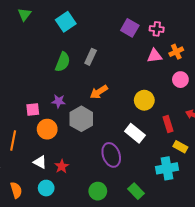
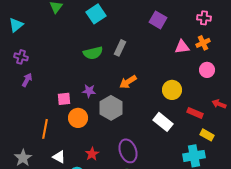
pink cross: (157, 29) -> (204, 18), moved
green semicircle: (63, 62) -> (93, 53), turned 54
red rectangle: (168, 124) -> (195, 113), turned -49
purple ellipse: (111, 155) -> (128, 151), moved
white triangle: (40, 162) -> (59, 157), moved

